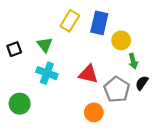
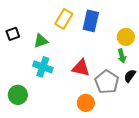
yellow circle: (121, 40) -> (126, 37), moved
green triangle: (45, 45) -> (41, 41), turned 49
black square: (14, 49) -> (13, 34), moved

